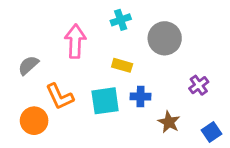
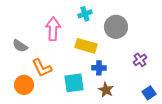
gray semicircle: (28, 65) -> (20, 46), turned -105
yellow rectangle: (122, 65) -> (86, 46), size x1.5
cyan square: (105, 101) -> (74, 83), moved
brown star: (169, 122) -> (106, 90), moved

